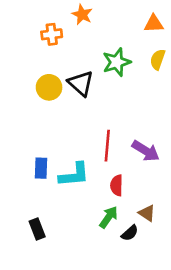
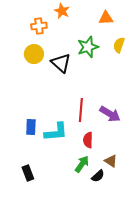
orange triangle: (154, 24) -> (106, 18), moved
yellow circle: (49, 87) -> (34, 54), moved

